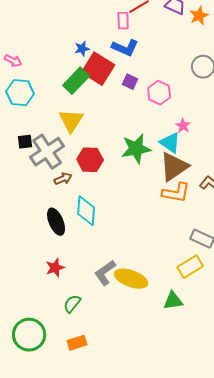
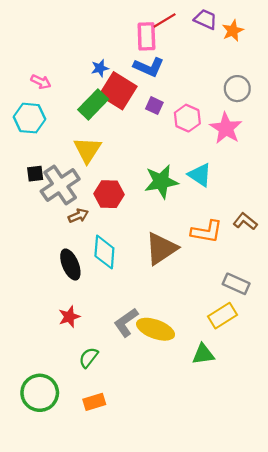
pink rectangle: (123, 21) -> (146, 36), size x1.4
pink arrow: (13, 61) -> (41, 82), moved
pink star: (183, 126) -> (226, 128), moved, size x1.8
brown triangle: (174, 167) -> (161, 249), moved

